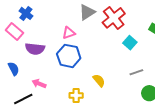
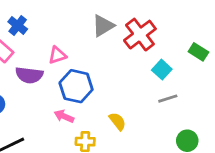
pink triangle: (69, 33) -> (57, 55), moved
gray line: (136, 72) -> (168, 99), moved
pink arrow: (39, 84) -> (64, 116), moved

